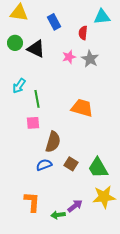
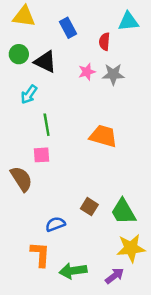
gray star: (90, 59) -> (113, 74), turned -30
cyan arrow: (19, 86) -> (29, 94), moved
brown semicircle: (53, 142) -> (21, 179), moved, turned -50
blue semicircle: (44, 165) -> (55, 224), moved
purple arrow: (75, 206) -> (115, 276), moved
green arrow: (58, 215) -> (73, 271), size x1.5

